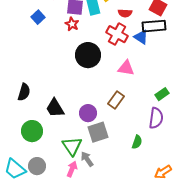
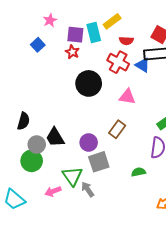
green semicircle: (137, 142) -> (138, 172), turned -120
gray circle: (37, 166) -> (37, 145), moved
pink arrow: (72, 169) -> (53, 191), moved, turned -133

